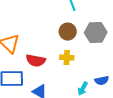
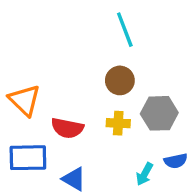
gray hexagon: (96, 33) -> (159, 113), moved

